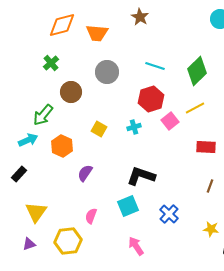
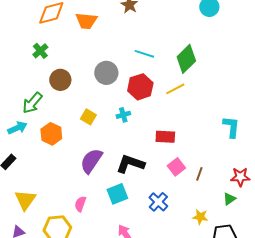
gray circle: (107, 72) -> (106, 73), moved
yellow line: (195, 108) -> (175, 89), moved
pink square: (170, 121) -> (176, 167), moved
red rectangle: (206, 147) -> (165, 137), moved
purple semicircle: (85, 173) -> (91, 161), moved, size x1.5

